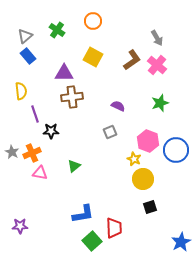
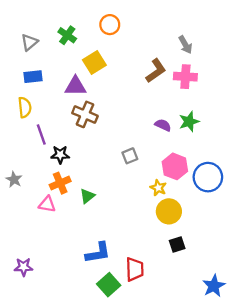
blue rectangle: (28, 56) -> (33, 77), moved, turned -56
yellow square: (93, 57) -> (94, 62), moved, turned 30
pink cross: (157, 65) -> (185, 77), turned -36
brown cross: (72, 97) -> (85, 114), turned 30
purple semicircle: (118, 106) -> (163, 125), moved
orange cross: (32, 153) -> (60, 183), moved

